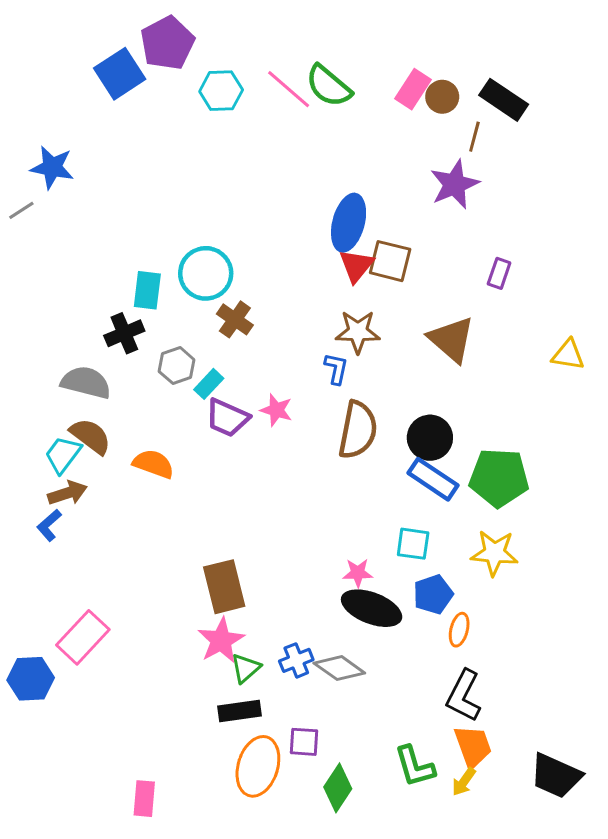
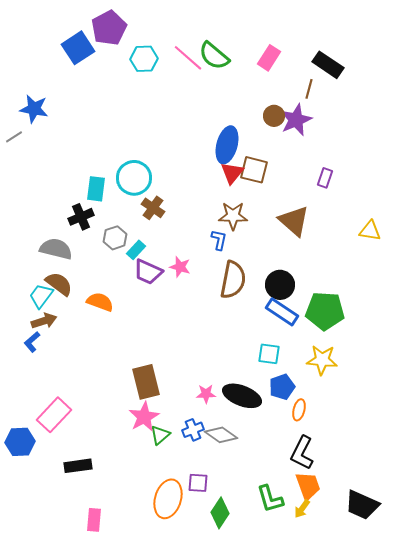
brown circle: (442, 97) -> (274, 116), moved
pink star: (358, 573) -> (206, 394), moved
black rectangle: (239, 711) -> (78, 466), moved

